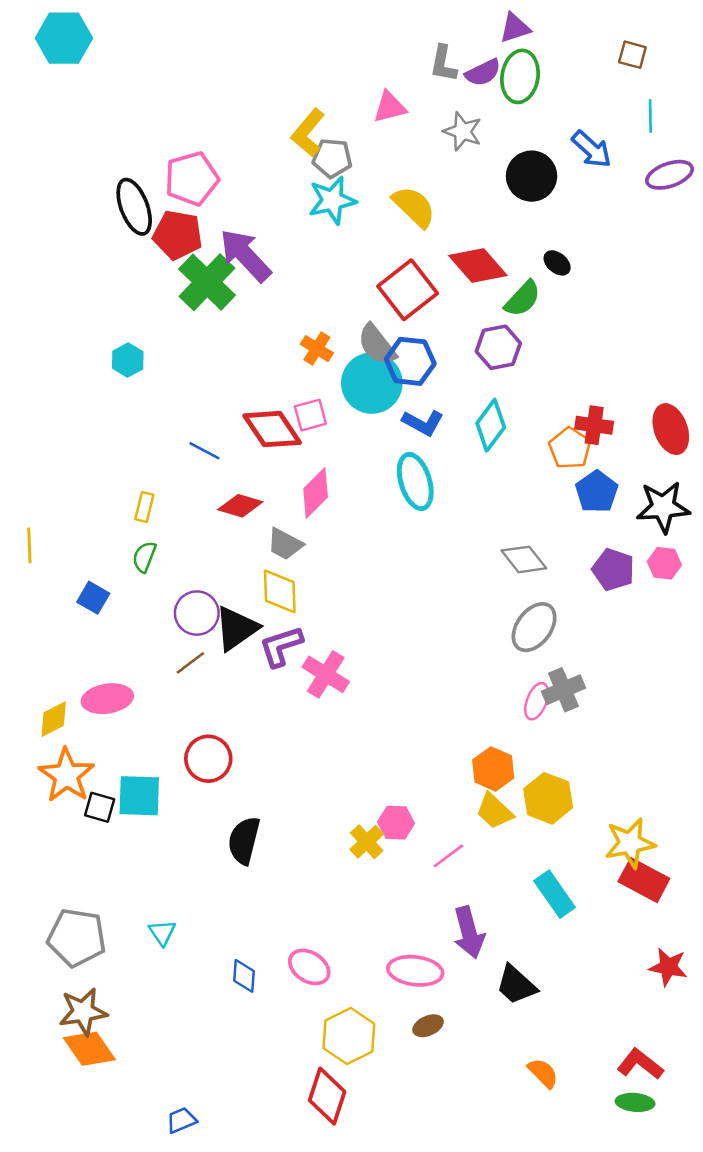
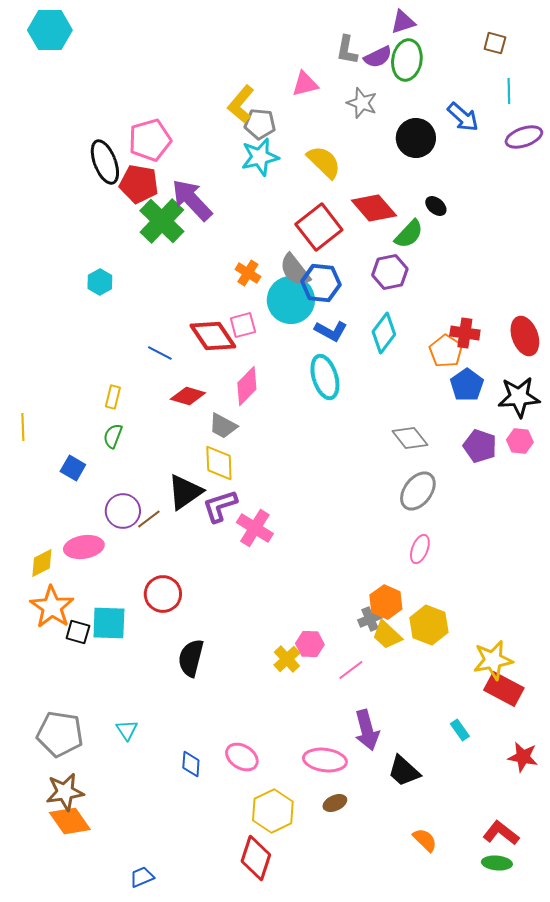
purple circle: (197, 613) -> (123, 511), moved
gray cross: (563, 690) -> (370, 619), moved, size x0.7
cyan rectangle: (555, 894) -> (460, 730), moved, size x0.6

